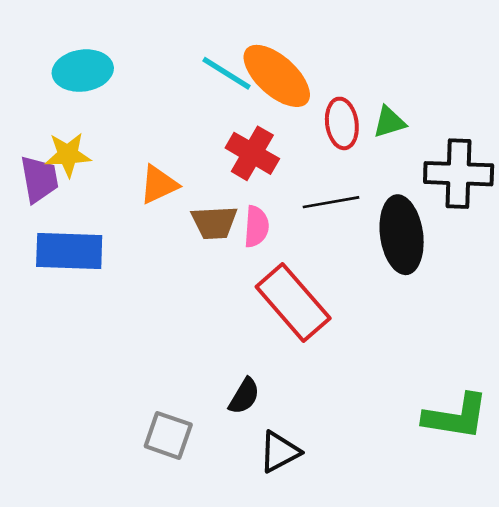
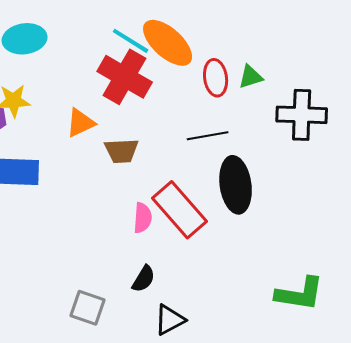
red cross: (252, 153) -> (125, 77), moved, size x1.4
pink semicircle: (256, 227) -> (143, 218), moved
black ellipse: (402, 235) -> (236, 185), moved

